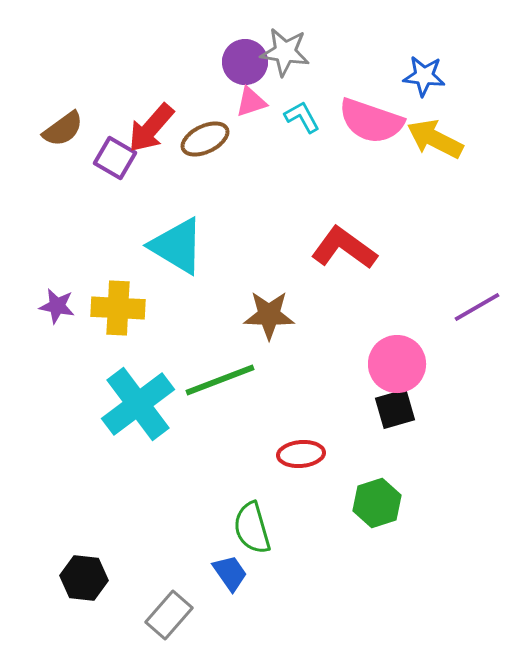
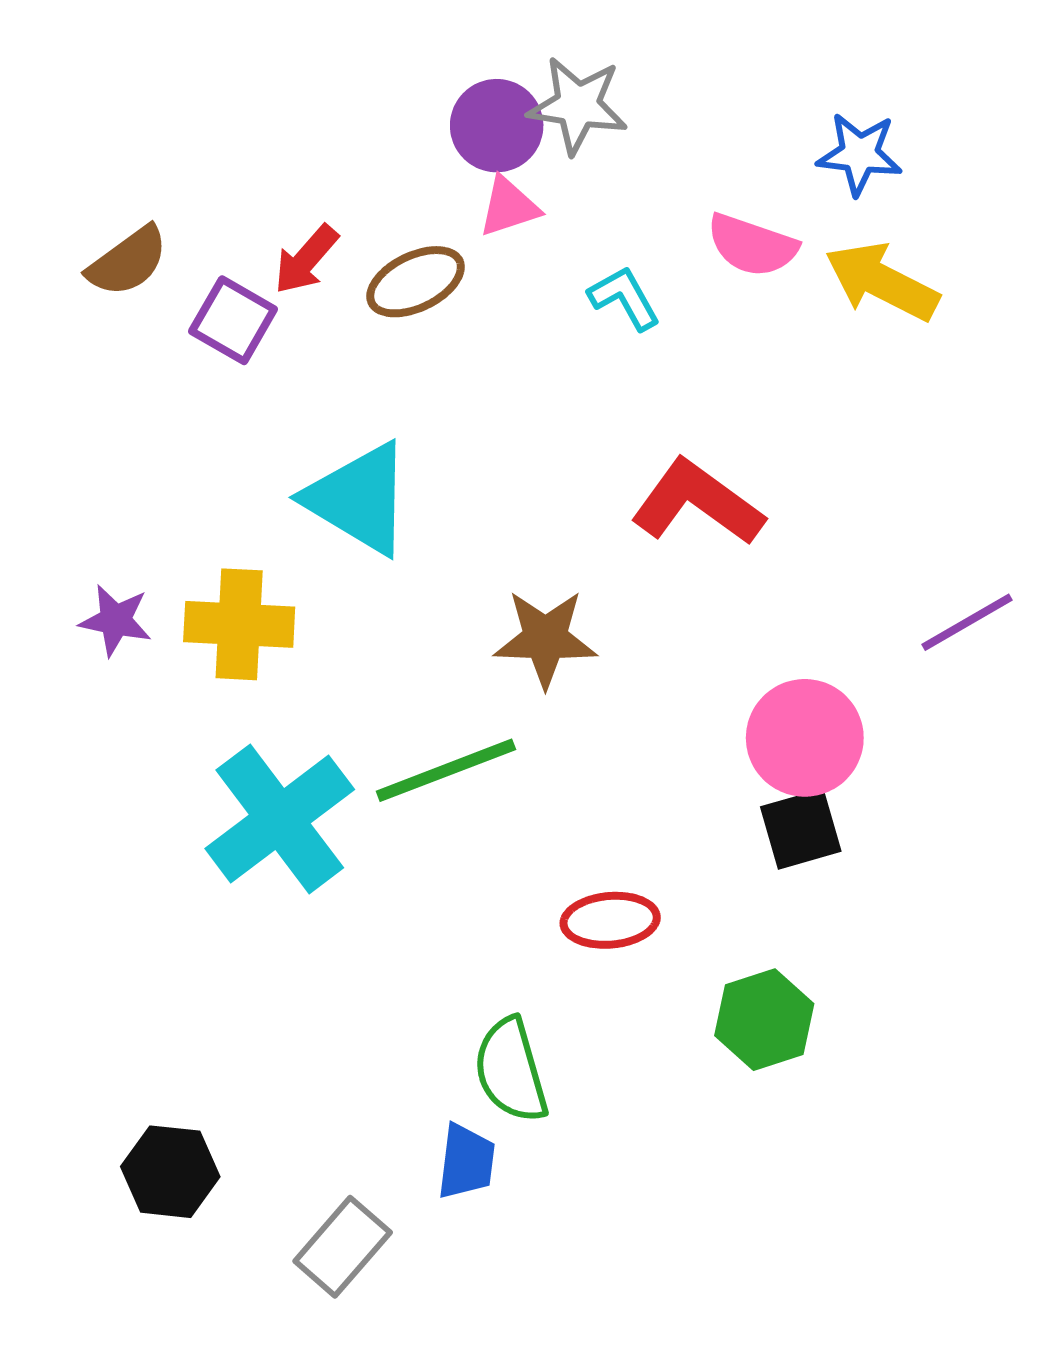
cyan L-shape: (302, 117) -> (624, 298), moved
pink semicircle: (371, 121) -> (752, 245), size x0.7
red arrow: (151, 128) -> (306, 259), size x0.7
blue trapezoid: (230, 573) -> (466, 1162), turned 42

